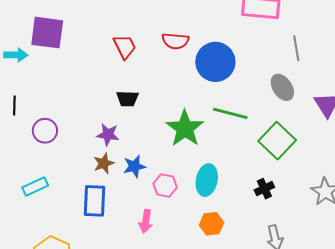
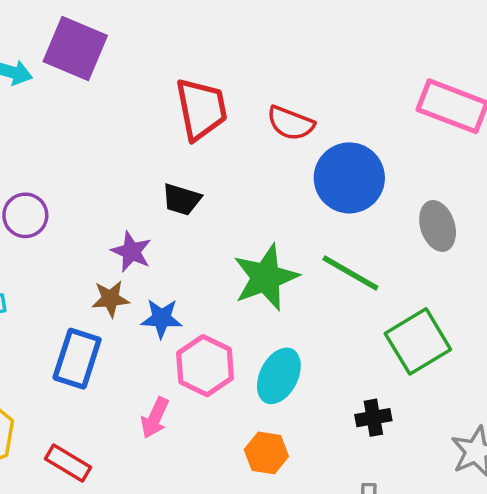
red trapezoid: (125, 47) -> (201, 109), size x1.4
gray ellipse: (282, 87) -> (438, 226), moved
pink hexagon: (165, 186) -> (205, 366), size x1.4

